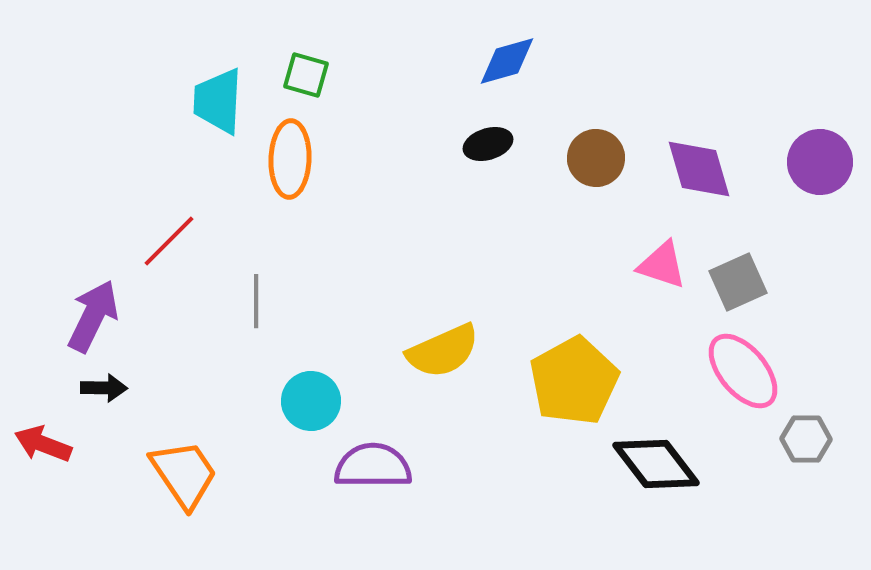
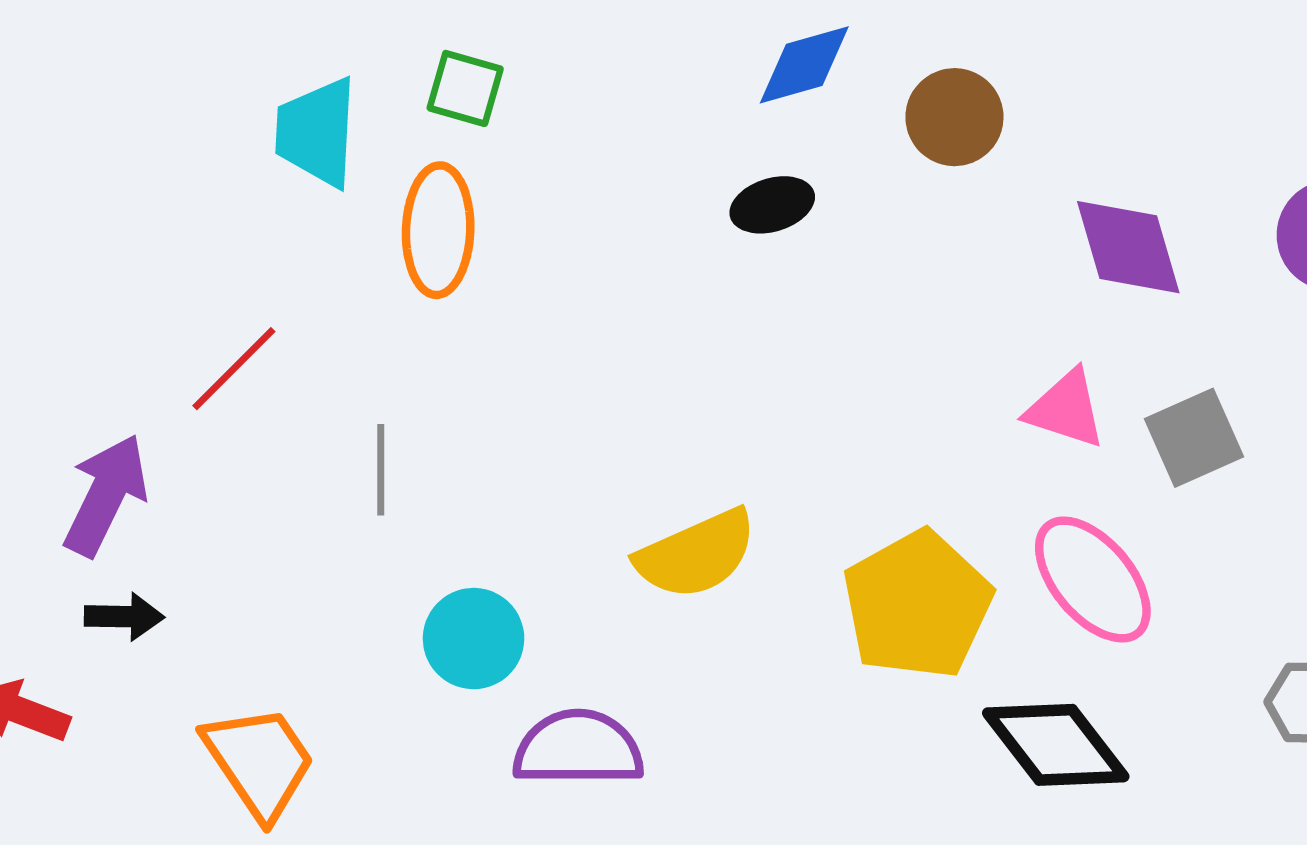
brown circle: (596, 158) -> (954, 117), moved
pink ellipse: (743, 371) -> (1093, 579), moved

